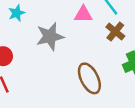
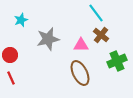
pink triangle: (83, 14) -> (81, 45), moved

